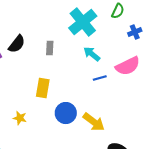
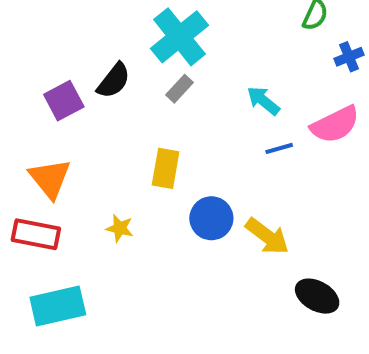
cyan cross: (83, 22) -> (179, 37), moved
gray rectangle: (50, 48) -> (179, 89), turned 40

